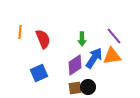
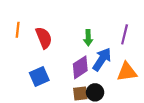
purple line: (114, 36) -> (125, 34), turned 54
orange triangle: (112, 56) -> (127, 72), moved

